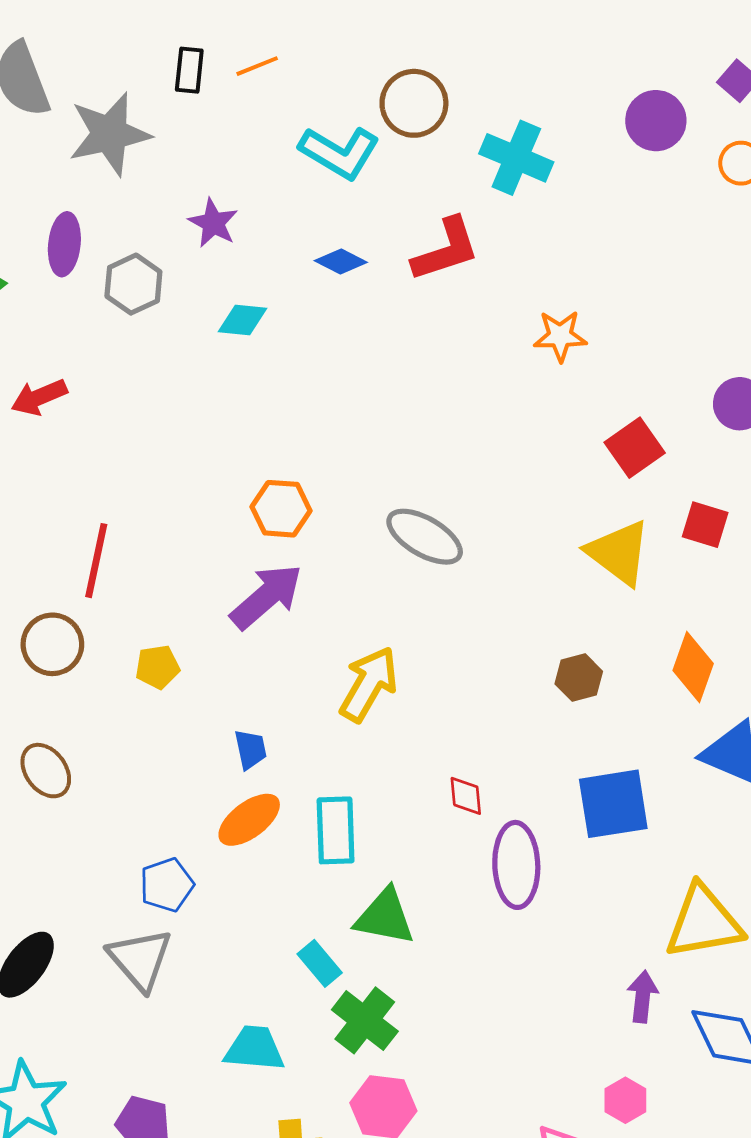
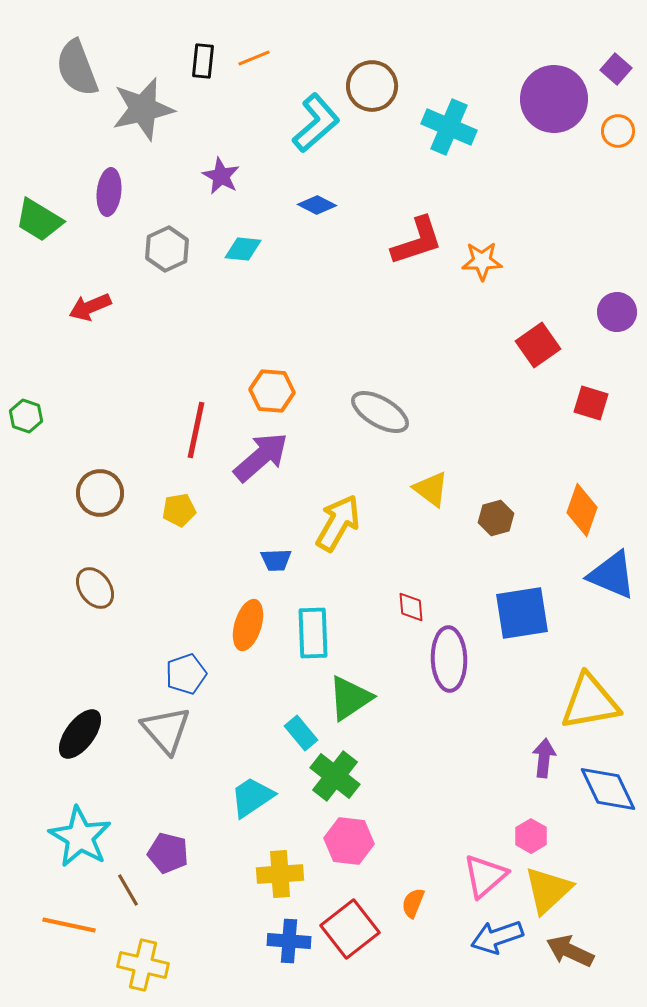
purple circle: (656, 121) -> (554, 99), size x1.5
cyan L-shape: (340, 153) -> (316, 123), turned -72
red L-shape: (446, 250) -> (417, 241), moved
gray hexagon: (133, 284) -> (167, 249), moved
yellow triangle: (619, 553) -> (431, 489), moved, size x0.7
red line: (96, 561) -> (196, 430), moved
blue trapezoid: (250, 749) -> (276, 560), moved, turned 100
orange ellipse: (249, 820) -> (248, 625), turned -36
green triangle: (385, 917) -> (350, 698), turned -45
cyan trapezoid: (254, 1048) -> (252, 797), turned -39

